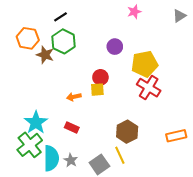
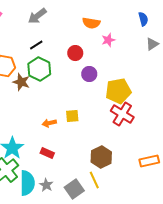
red circle: (100, 77) -> (75, 53), moved

